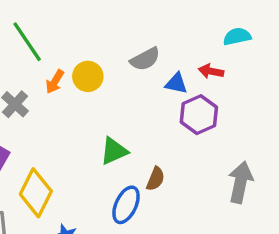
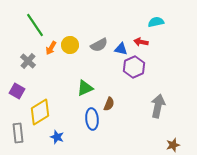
gray semicircle: (145, 59) -> (99, 45), moved
yellow diamond: (36, 193) -> (40, 112), turned 32
blue ellipse: (126, 205) -> (92, 119), turned -30

